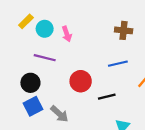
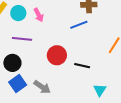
blue line: (118, 64) -> (79, 25), moved
black line: (107, 97) -> (82, 66), turned 35

